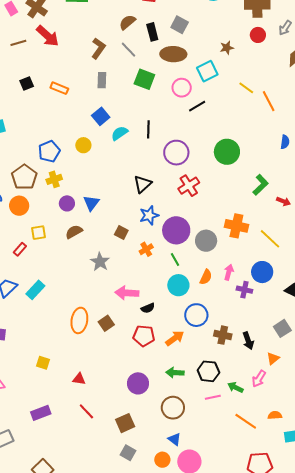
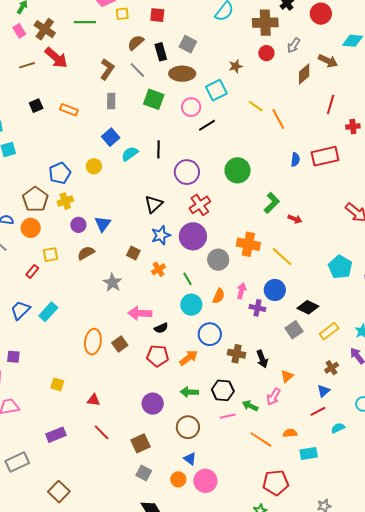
purple circle: (176, 230) -> (193, 236), moved
gray square: (282, 328) -> (294, 330), moved

